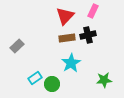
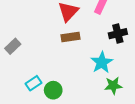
black cross: (88, 35) -> (118, 34), moved
cyan star: (71, 63) -> (102, 62), moved

